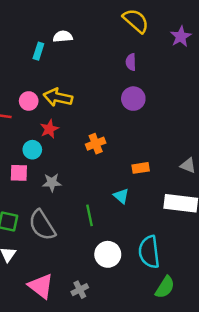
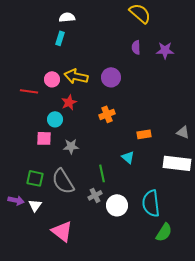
white semicircle: (63, 37) -> (67, 17), moved
purple star: (181, 37) -> (165, 50), moved, turned 30
purple circle: (133, 99) -> (111, 77), moved
gray cross: (80, 290) -> (95, 195), moved

